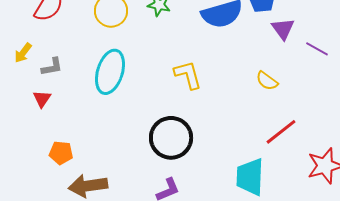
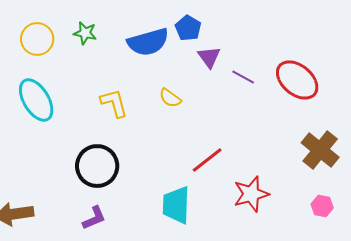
cyan ellipse: (110, 72) -> (36, 100), turned -48
yellow semicircle: (267, 81) -> (170, 98), moved

